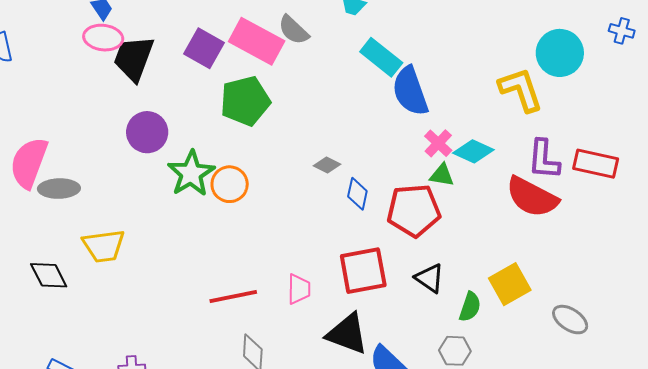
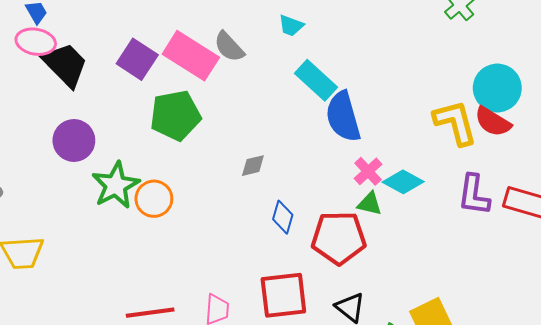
black trapezoid: (134, 58) -> (65, 65), turned 111
gray diamond: (327, 165) -> (253, 166), moved, turned -44
red semicircle: (532, 197) -> (493, 122), moved, size x0.7

